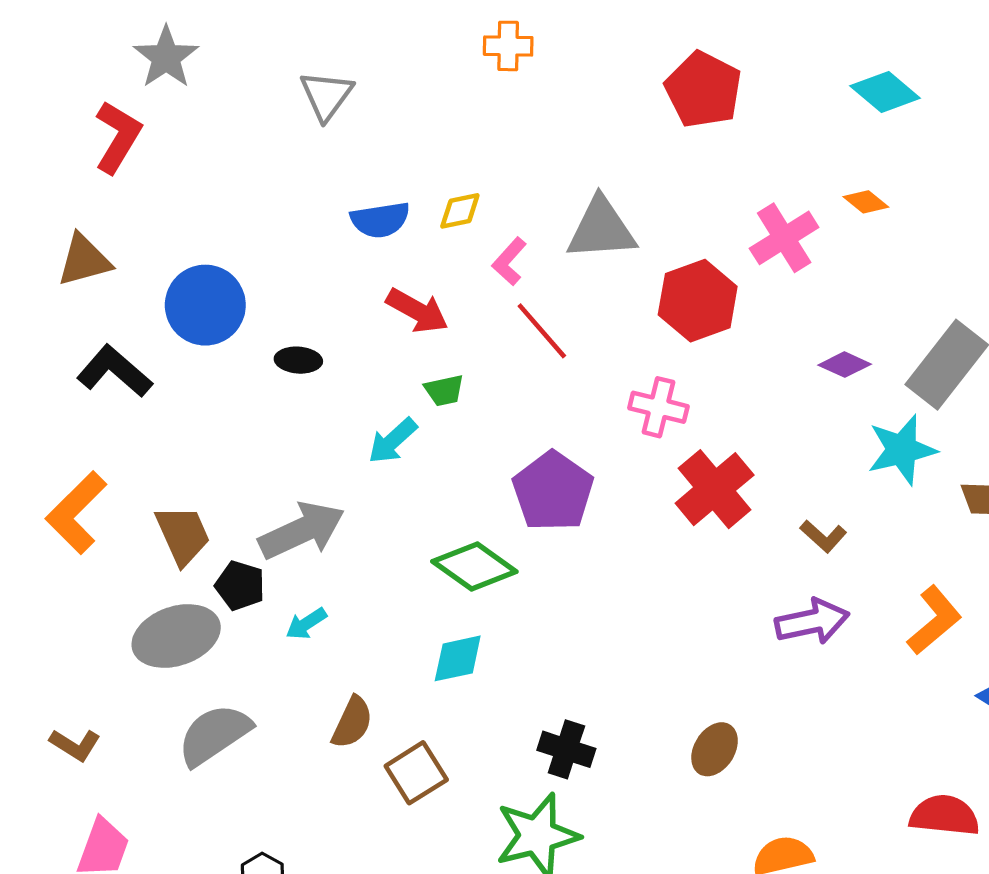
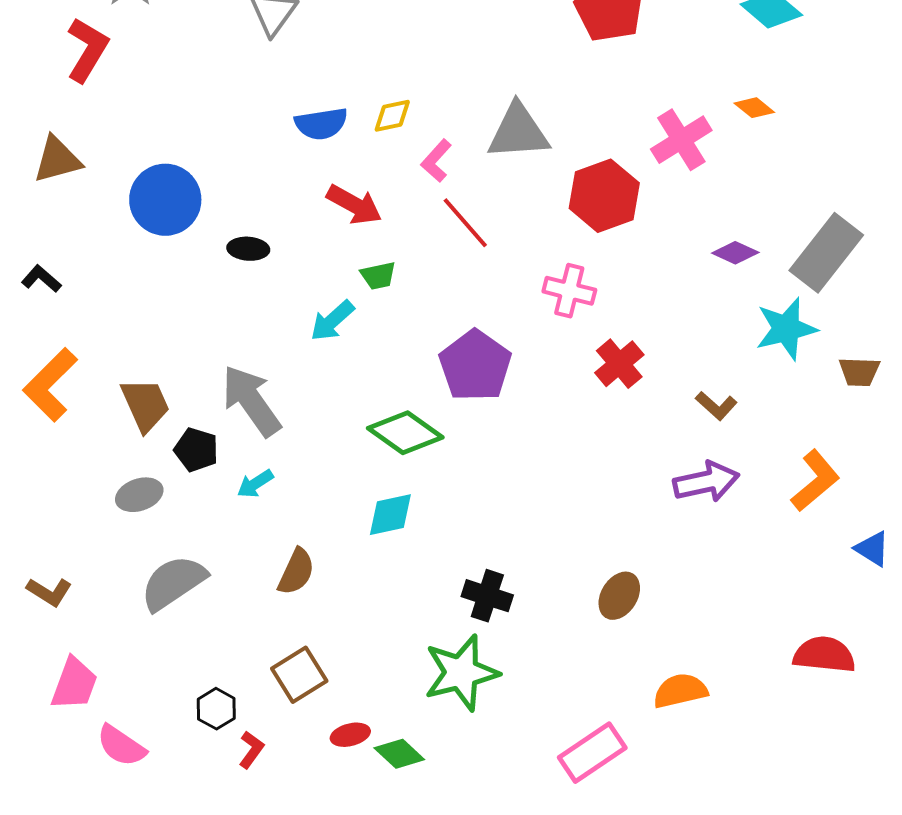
black L-shape: (114, 371) -> (41, 279), moved, size x0.6
red cross: (715, 489) -> (619, 364), size x0.7
gray arrow: (302, 531) -> (251, 401), turned -100
gray ellipse: (176, 636) -> (139, 495), size x0.6
brown square: (416, 773) -> (299, 675), moved

